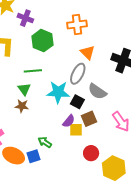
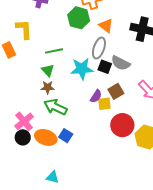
green hexagon: (42, 41) -> (79, 18), moved
black square: (77, 102) -> (105, 67), moved
green arrow: (45, 142) -> (55, 107), moved, size x1.6
red circle: (91, 153) -> (122, 125), size x1.5
blue square: (34, 156) -> (66, 136), turned -32

